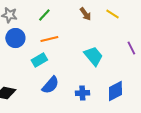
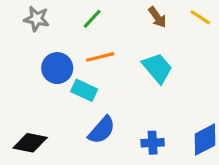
blue circle: (15, 38) -> (57, 68), moved
cyan trapezoid: (93, 56) -> (157, 68), moved
cyan rectangle: (39, 60) -> (84, 90), turned 56

